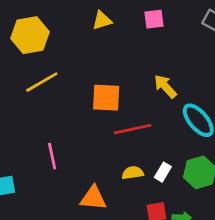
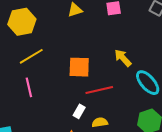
pink line: (52, 156) -> (29, 87), moved
white rectangle: (163, 172) -> (79, 111), moved

